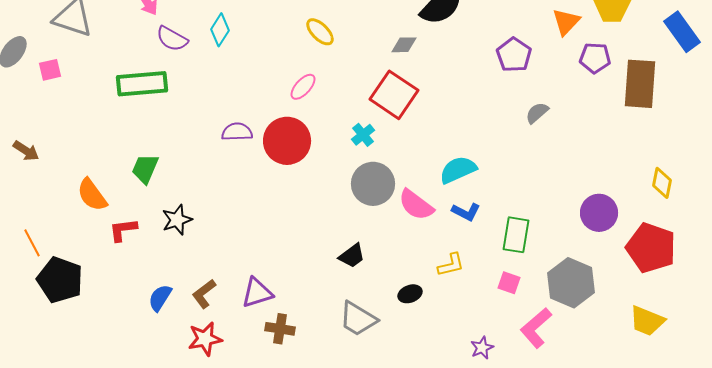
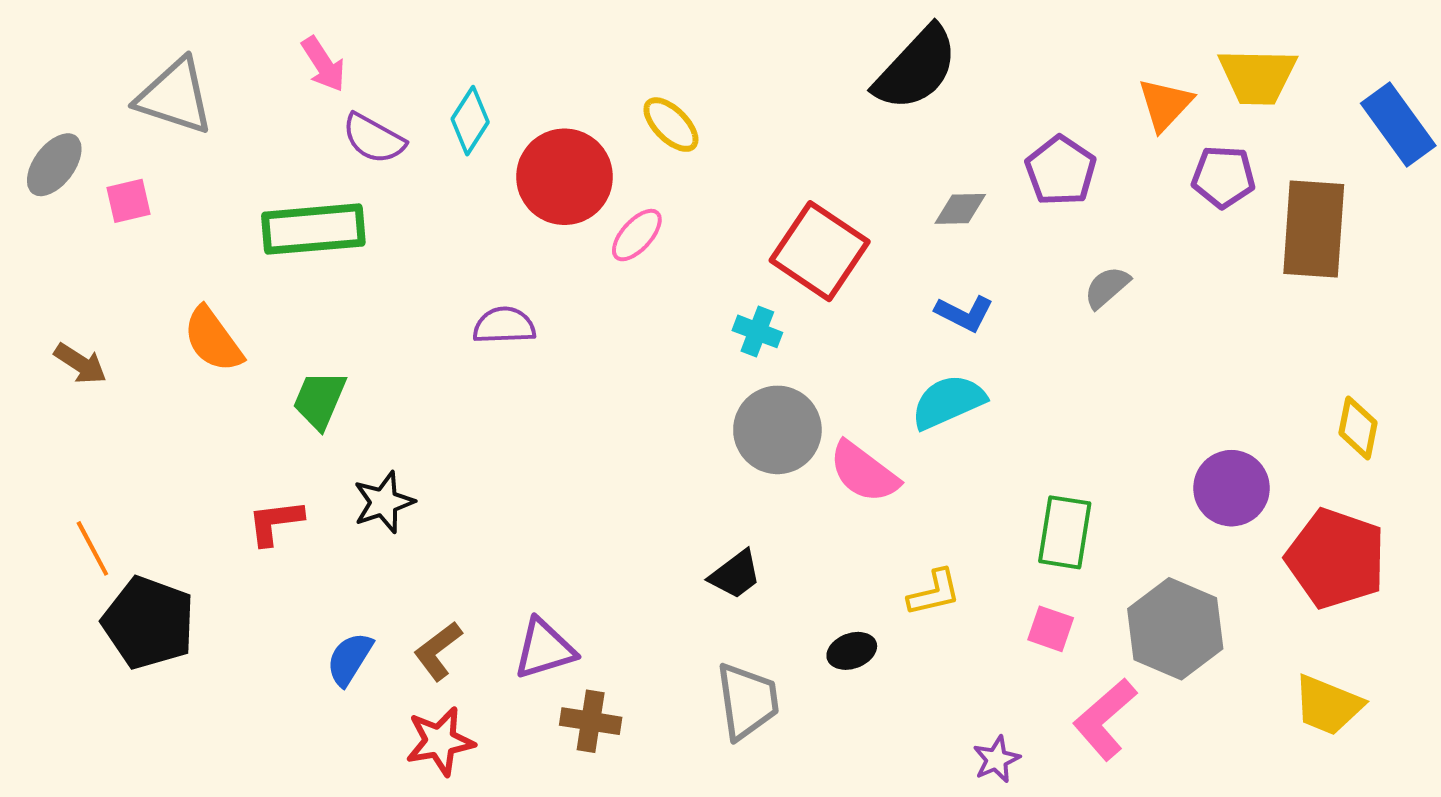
gray diamond: (404, 45) -> (960, 209), moved
cyan cross: (363, 135) -> (757, 331), turned -30
red circle: (287, 141) -> (565, 177), moved
orange semicircle: (92, 195) -> (213, 339), moved
blue L-shape: (466, 212) -> (964, 313), moved
gray trapezoid: (358, 319) -> (747, 701), turned -129

